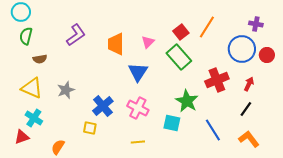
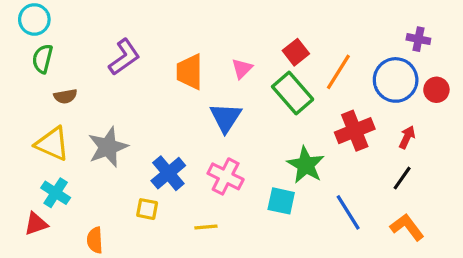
orange line: (207, 27) -> (338, 72), moved
gray star: (66, 90) -> (108, 147), size x1.4
yellow line: (138, 142) -> (206, 227), moved
orange semicircle: (58, 147) -> (95, 240), turned -35

